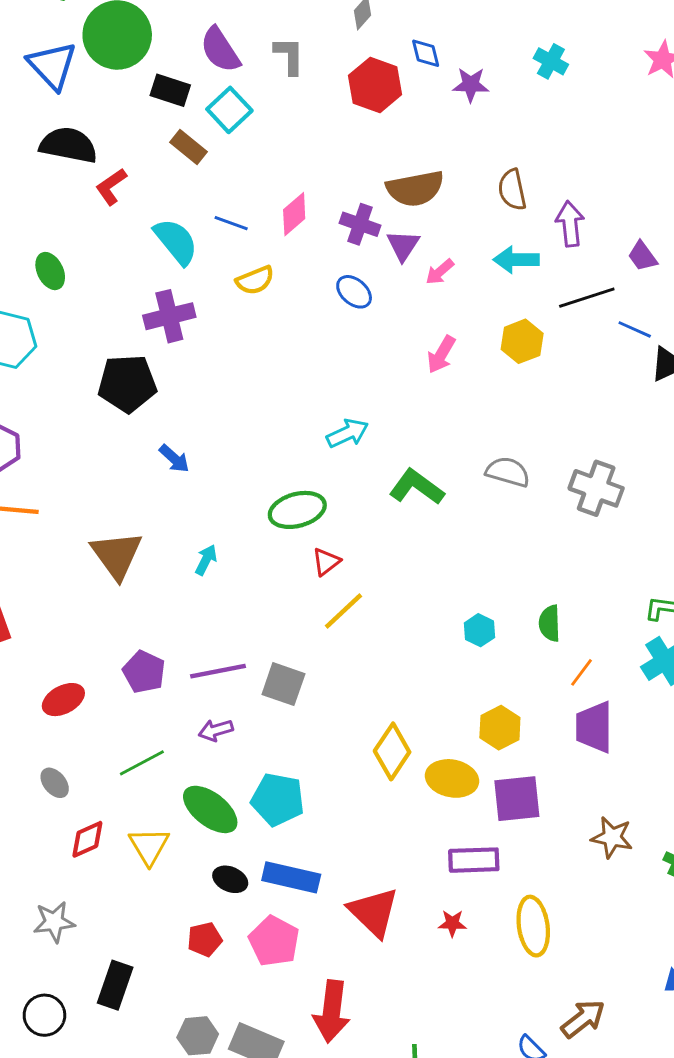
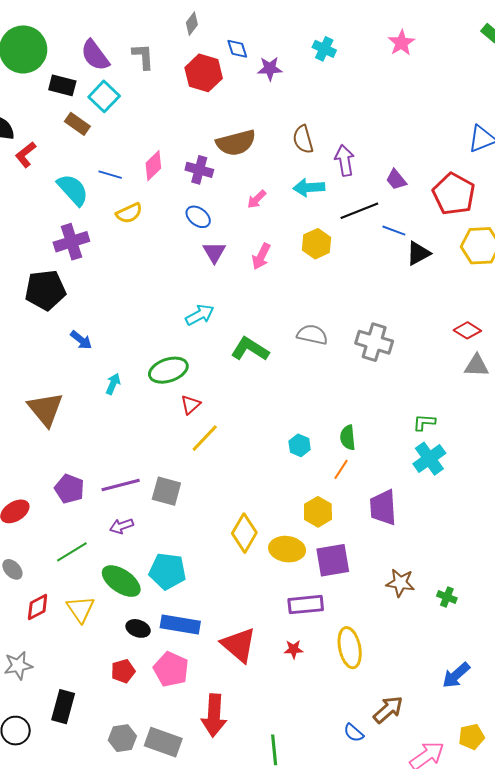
purple triangle: (403, 245) -> (214, 252), moved
cyan arrow: (206, 560) -> (113, 384), moved
orange line: (581, 672) -> (341, 469), moved

